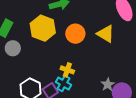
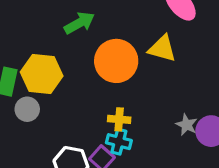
yellow hexagon: (43, 28) -> (42, 74), moved
orange circle: (75, 34) -> (116, 61), size x1.4

